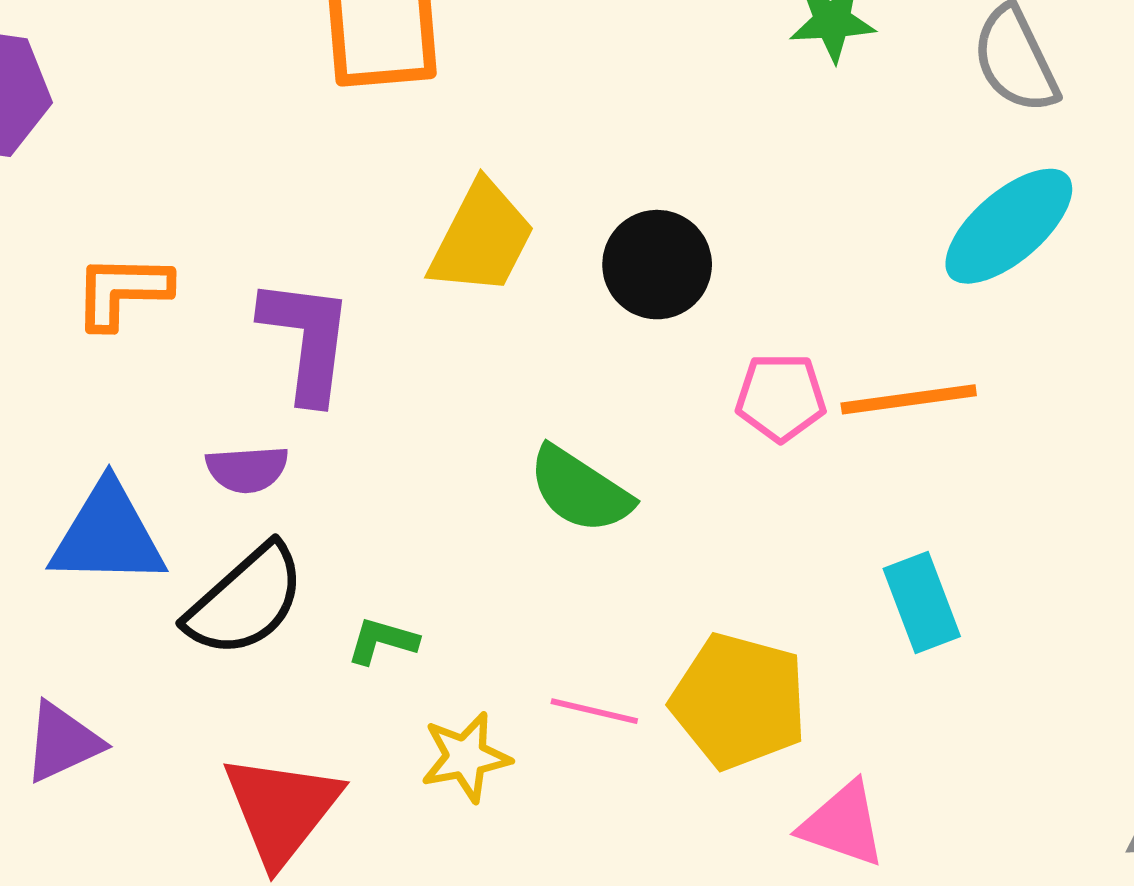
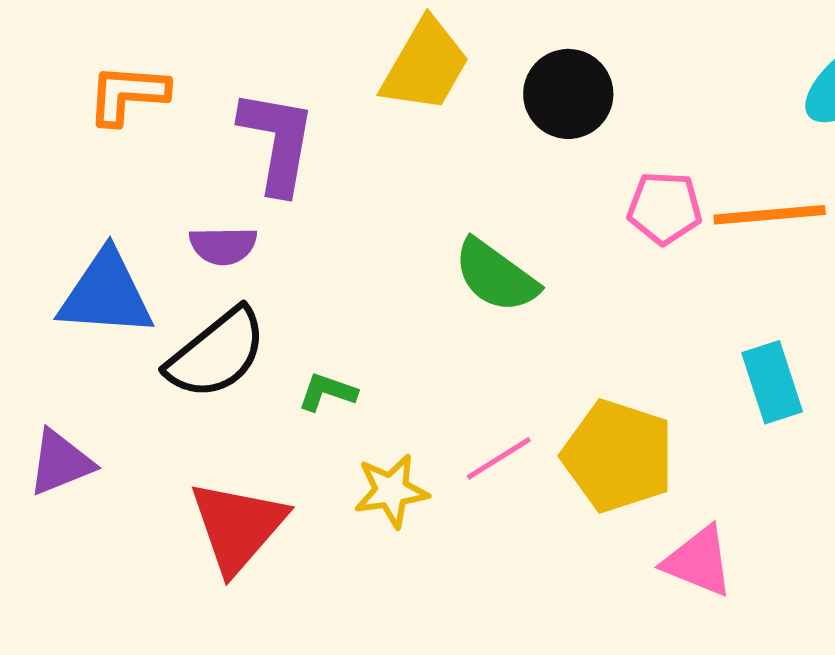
pink line: (594, 711) -> (499, 458), turned -48

